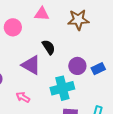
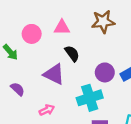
pink triangle: (42, 14) -> (62, 27), moved
pink arrow: (23, 97) -> (47, 110), turned 128

